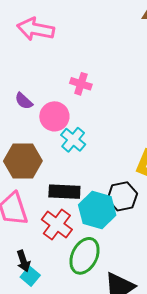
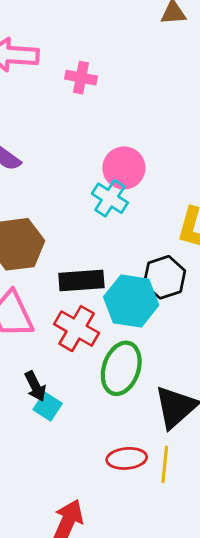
pink cross: (81, 84) -> (81, 78), moved
pink circle: (54, 116) -> (124, 168), moved
cyan cross: (73, 140) -> (110, 198), moved

